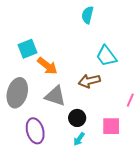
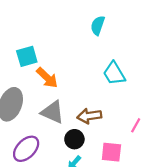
brown arrow: (89, 81) -> (89, 116), moved
purple ellipse: (35, 131) -> (26, 149), turned 55

